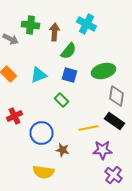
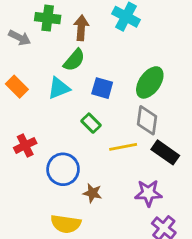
green semicircle: (68, 51) -> (74, 60), moved
green ellipse: (104, 71) -> (150, 82), turned -40
gray diamond: (116, 96) -> (147, 120), moved
yellow line: (88, 128) -> (123, 147), moved

